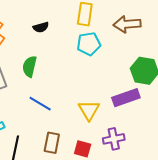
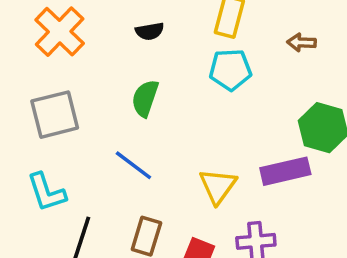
brown arrow: (127, 24) -> (301, 42), size x0.6
green semicircle: (30, 67) -> (145, 98), moved

